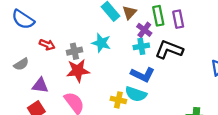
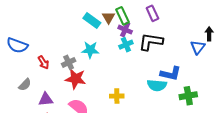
green rectangle: (158, 16) -> (123, 16), moved
red arrow: (47, 45) -> (43, 62), turned 48
red star: (78, 71) -> (76, 79), turned 30
blue L-shape: (143, 75) -> (171, 74), moved
cyan semicircle: (136, 94) -> (157, 85), moved

